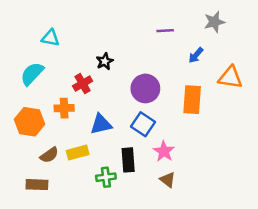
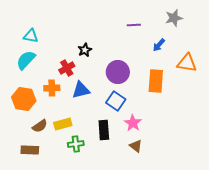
cyan triangle: (51, 38) -> (31, 36), moved
blue triangle: (101, 124) -> (81, 90), moved
green cross: (106, 177) -> (76, 144), moved

